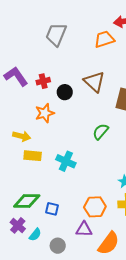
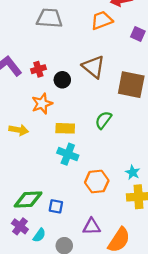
gray trapezoid: (56, 34) -> (49, 18), turned 75
yellow rectangle: (33, 156) -> (65, 128), moved
orange hexagon: (95, 207) -> (97, 182), moved

